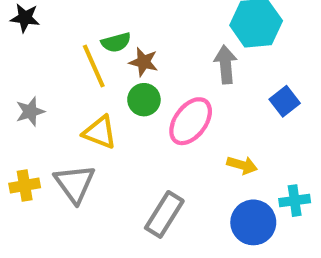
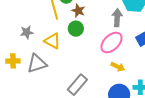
gray star: (30, 112) -> (27, 32), moved
pink ellipse: (191, 121) -> (111, 43), moved
gray triangle: (75, 184) -> (37, 64), turned 40

